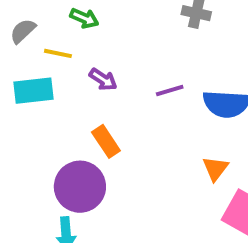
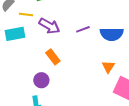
purple arrow: (103, 79) -> (49, 26), size x1.5
purple circle: (80, 187) -> (41, 80), size x0.6

